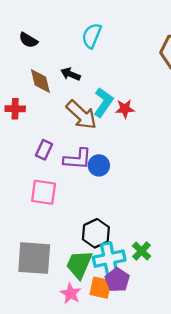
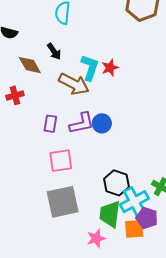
black arrow: (70, 74) -> (54, 51), turned -132
gray square: (34, 258) -> (63, 202), moved
pink star: (71, 293) -> (96, 238), moved, turned -30

